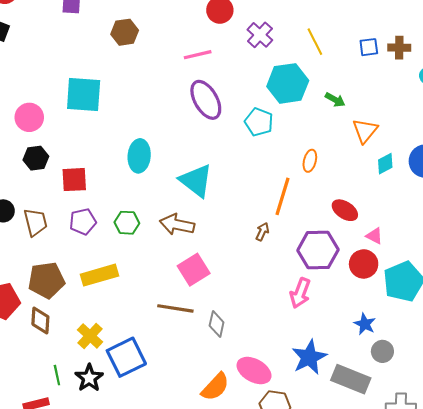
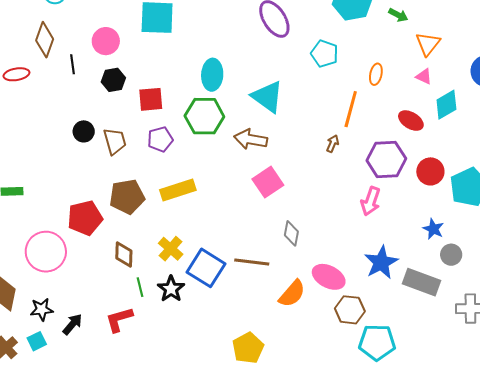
cyan pentagon: (259, 122) -> (325, 54), moved
cyan diamond: (385, 164) -> (446, 105), moved, size x1.4
green hexagon: (127, 223) -> (204, 116), moved, size x1.6
pink triangle: (374, 236) -> (424, 77), moved
brown line: (175, 308) -> (252, 262), moved
brown diamond: (40, 320) -> (124, 255), moved
blue square: (126, 357) -> (206, 268), turned -30

